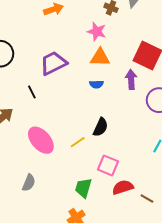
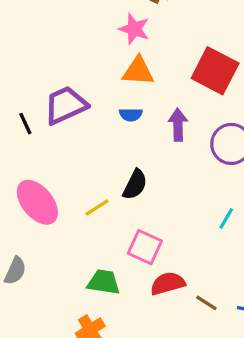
purple trapezoid: (53, 63) -> (66, 105), moved
purple arrow: (131, 79) -> (178, 125), moved
green trapezoid: (83, 188) -> (104, 282), turned 80

